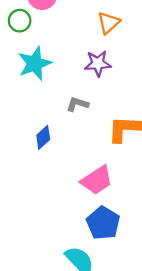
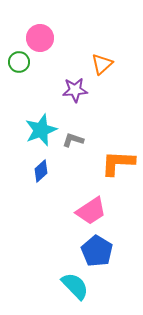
cyan star: (35, 63) -> (41, 130), moved
purple star: (98, 63) -> (75, 90), moved

